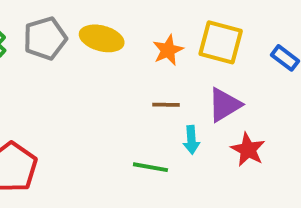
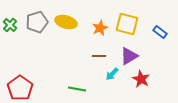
cyan arrow: (191, 140) -> (112, 74), turned 48
green line: (150, 167) -> (77, 89), moved

